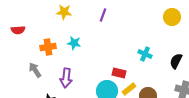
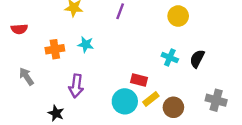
yellow circle: (172, 17) -> (178, 16), moved
black semicircle: (176, 61) -> (197, 59), moved
gray arrow: (35, 70) -> (26, 76), moved

